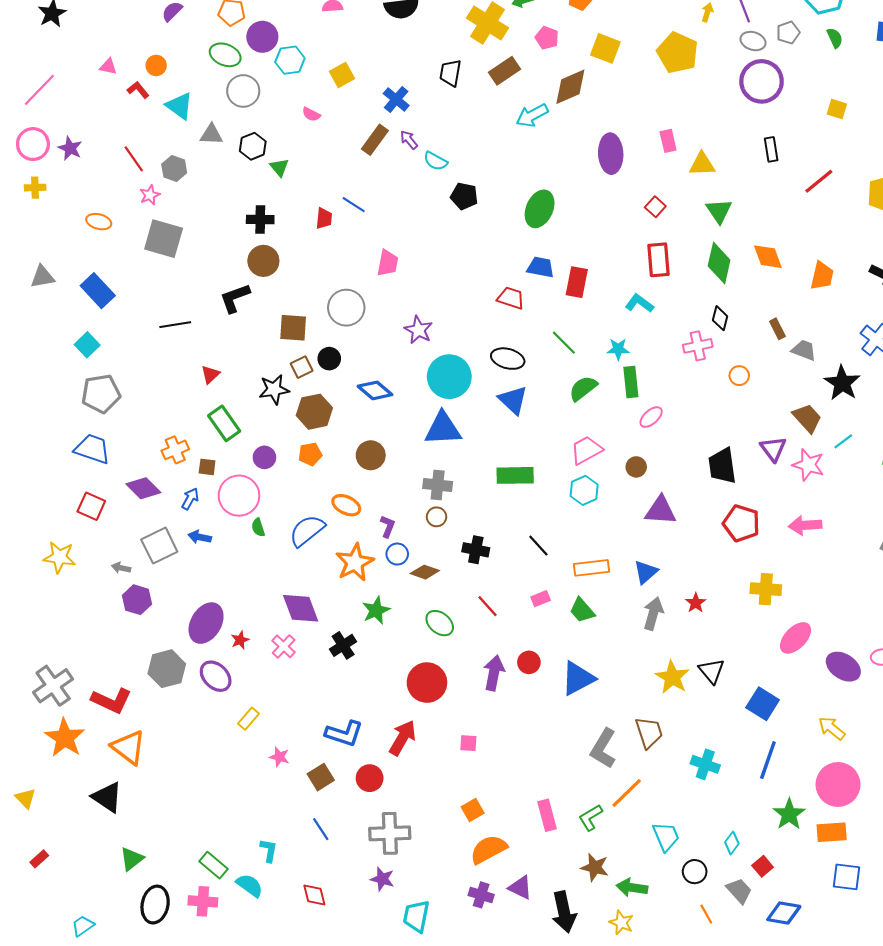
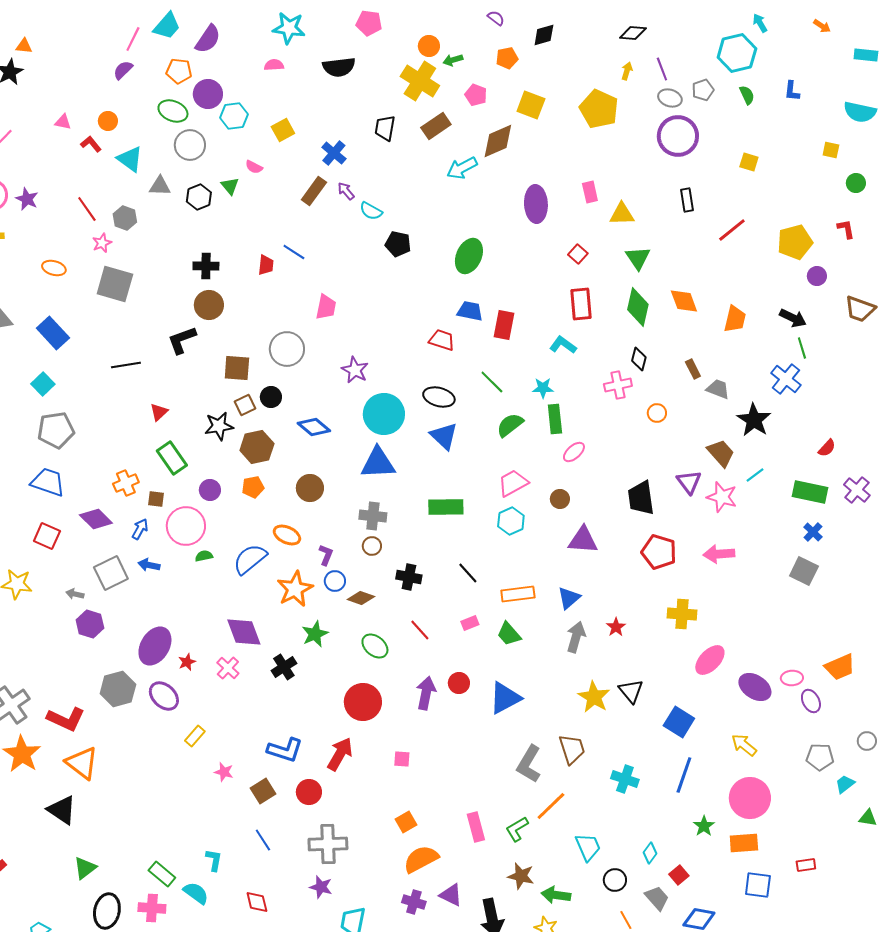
green triangle: (279, 167) -> (230, 186), moved
green semicircle: (258, 527) -> (204, 556), turned 96
green star: (789, 814) -> (704, 826), size x0.7

